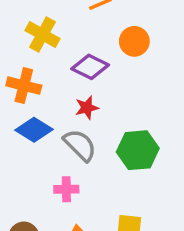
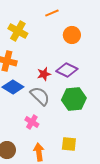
purple diamond: (90, 67) -> (67, 70), moved
pink cross: (66, 189) -> (32, 122), turned 32

